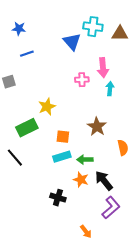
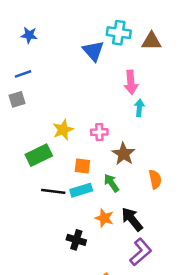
blue line: (27, 54) -> (23, 74), moved
pink cross: (82, 80) -> (99, 132), moved
black line: (15, 158) -> (53, 191), moved, turned -42
green arrow: (85, 160) -> (111, 183), moved, turned 56

